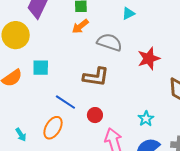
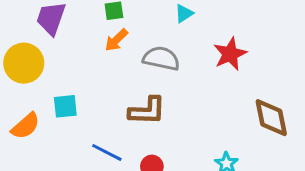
red star: (149, 58) -> (230, 54), moved

